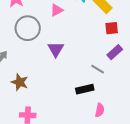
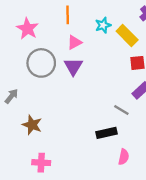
purple triangle: (56, 49) -> (73, 66), moved

